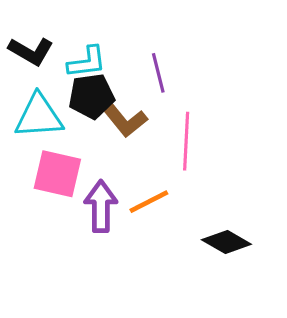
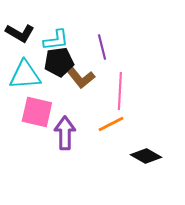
orange line: (149, 202) -> (111, 124), moved

